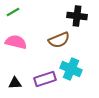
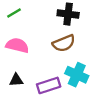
black cross: (77, 16) -> (68, 14), moved
black triangle: (15, 83) -> (16, 80), moved

